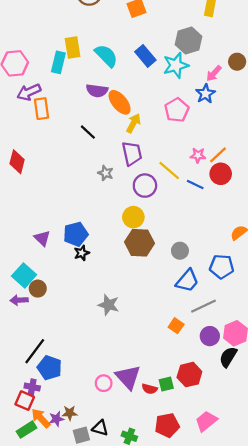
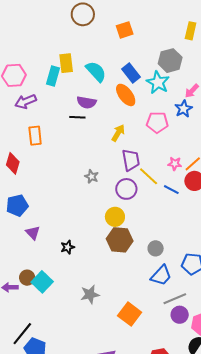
cyan star: (176, 65) -> (158, 82), turned -30
orange ellipse: (120, 102) -> (126, 95), moved
orange rectangle: (42, 109) -> (35, 136), moved
pink pentagon: (177, 110) -> (157, 122), turned 30
black line: (88, 132) -> (77, 117), moved, turned -42
purple trapezoid: (132, 153) -> (131, 160), moved
blue pentagon: (76, 234) -> (17, 205), moved
cyan square: (24, 275) -> (42, 282), moved
gray star: (109, 305) -> (90, 294), turned -30
orange square: (176, 326) -> (130, 314), moved, size x1.6
purple circle: (210, 336) -> (180, 315), moved

